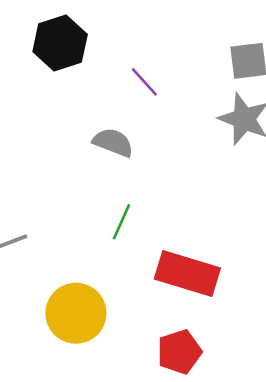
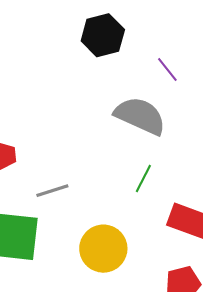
gray semicircle: (113, 142) -> (140, 116), size x1.6

